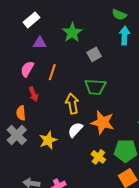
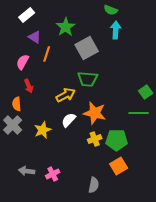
purple triangle: (40, 43) -> (35, 37), turned 32
gray square: (94, 54) -> (87, 48), size x1.6
orange line: (52, 72) -> (47, 54), moved
yellow arrow: (72, 104) -> (66, 95), turned 72
yellow cross: (98, 157) -> (95, 139), moved, turned 32

